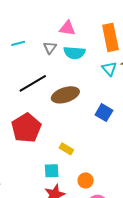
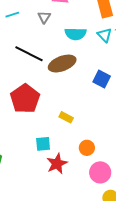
cyan semicircle: (74, 53) -> (76, 34), moved
black line: (33, 83) -> (29, 54), turned 60
cyan square: (52, 171) -> (43, 144), moved

